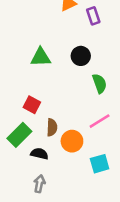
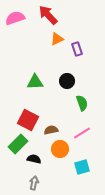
red square: (32, 105) -> (28, 120), size x1.5
brown semicircle: (52, 127) -> (51, 130), moved, turned -104

